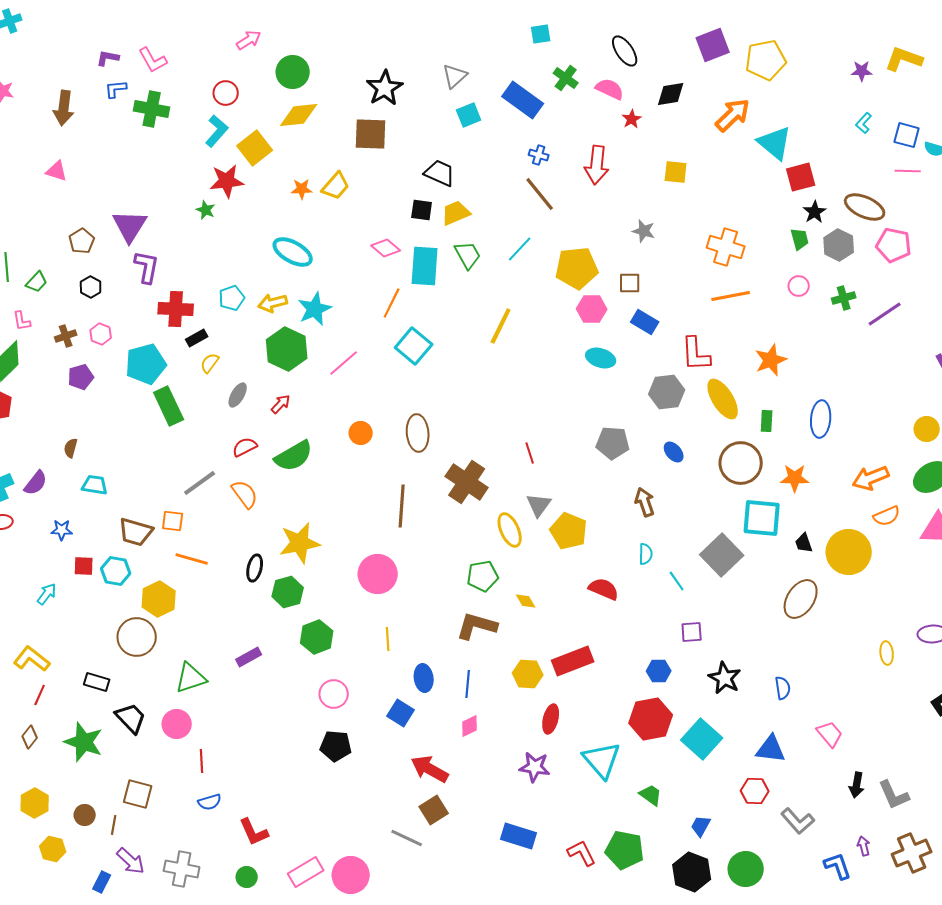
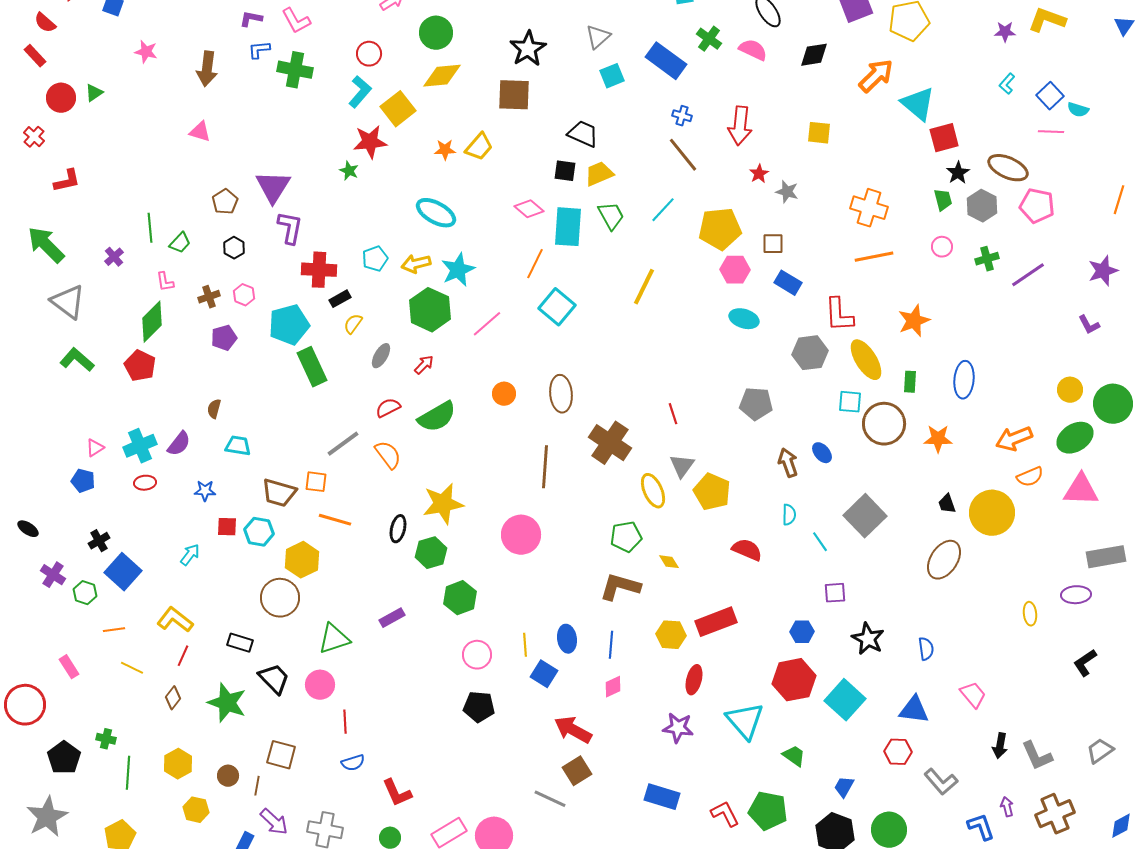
red star: (632, 119) -> (759, 174), moved
blue square: (907, 135) -> (1050, 96), turned 32
blue ellipse: (674, 452) -> (822, 453), moved
cyan square: (762, 518) -> (850, 402), moved, size x0.6
yellow line: (388, 639) -> (525, 645), moved

